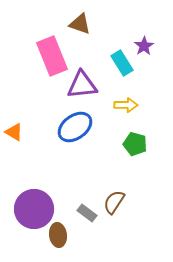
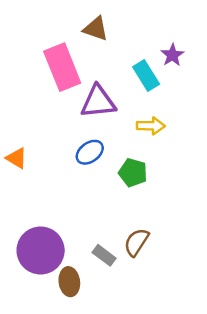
blue ellipse: (75, 127) -> (90, 152), size x0.7
green pentagon: (135, 144) -> (133, 173), moved

